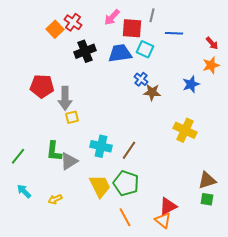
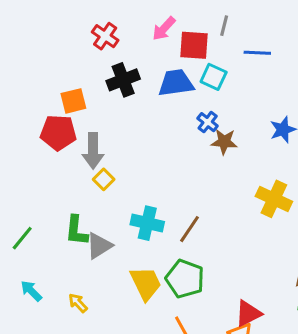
orange square: (55, 29) -> (73, 101), moved, turned 30
yellow square: (72, 117) -> (104, 179), turned -32
yellow arrow: (55, 199) -> (78, 303), turned 72

